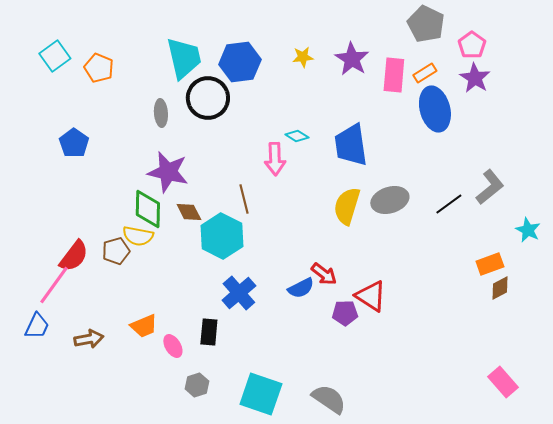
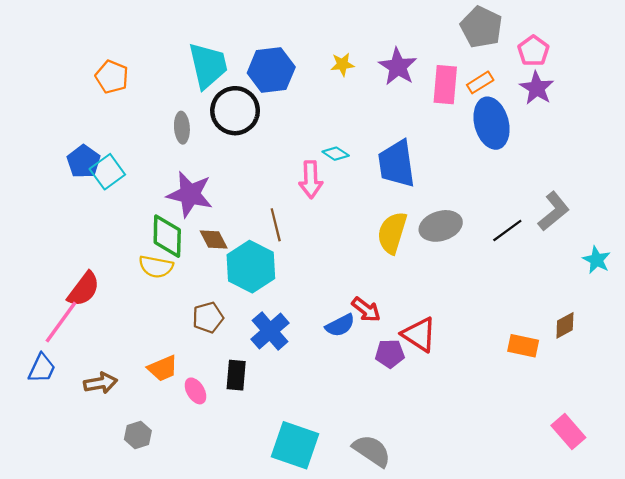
cyan square: (55, 56) -> (107, 172), moved
brown pentagon: (116, 251) -> (208, 317), moved
orange rectangle: (490, 264) -> (523, 346), moved, turned 32
gray hexagon: (197, 385) -> (138, 435), moved

